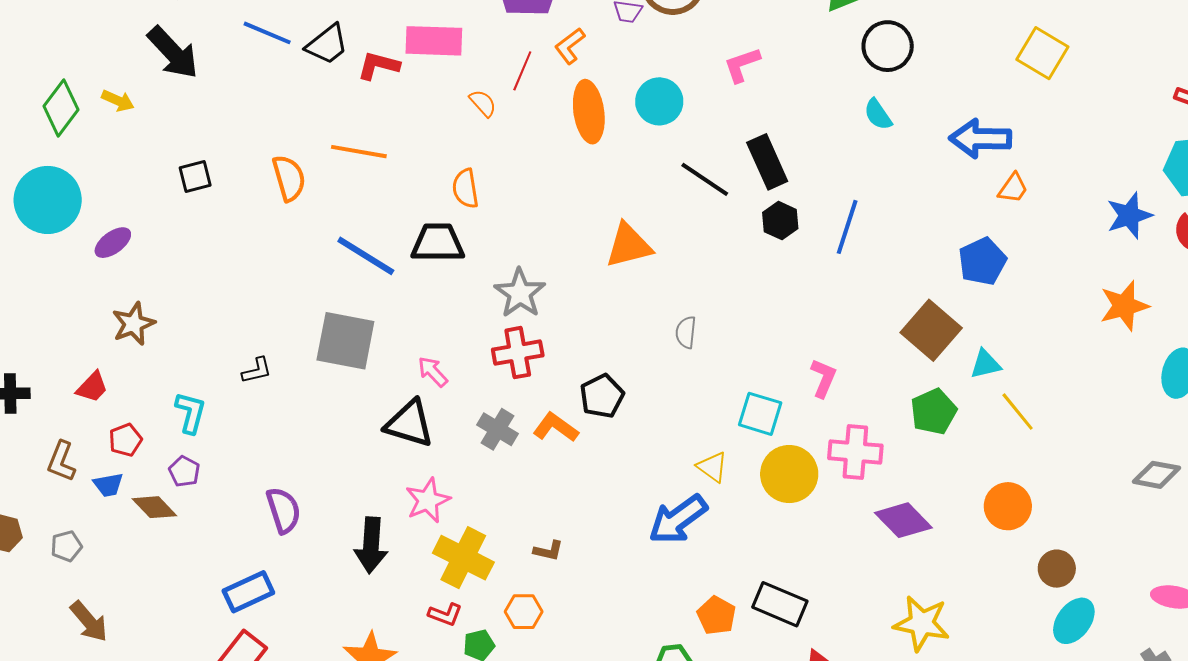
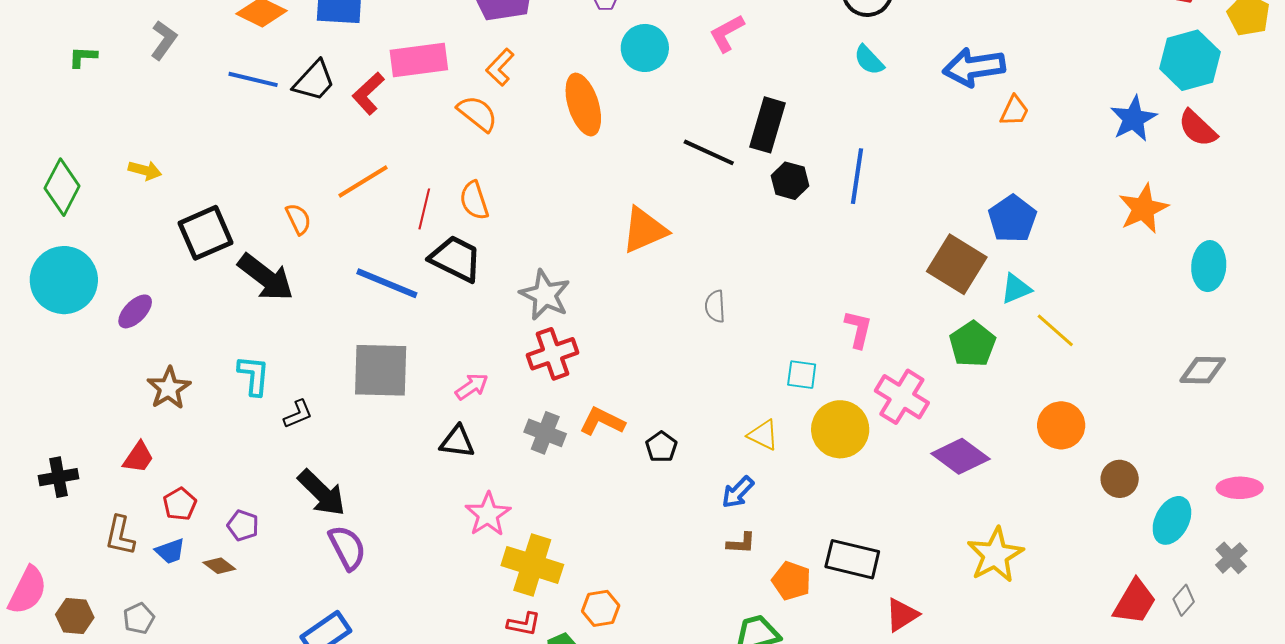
orange L-shape: (570, 46) -> (500, 67), moved
black arrow: (173, 53) -> (266, 277), moved
red L-shape: (378, 66) -> (368, 93), turned -48
red line: (522, 71) -> (424, 209), moved
yellow arrow: (118, 101) -> (145, 170), moved
cyan circle: (659, 101) -> (645, 48), moved
orange semicircle: (483, 103) -> (477, 113), size x1.4
orange line: (359, 152) -> (363, 181), turned -32
black rectangle: (767, 162) -> (768, 125), turned 50
black square: (195, 177) -> (205, 233), size x1.6
orange semicircle: (289, 178) -> (298, 219), size x0.7
black trapezoid: (438, 243) -> (456, 259), turned 36
blue pentagon: (982, 261) -> (1012, 219), moved
pink arrow: (433, 372) -> (472, 387), turned 108
black pentagon: (602, 396) -> (661, 447), moved, size x0.7
cyan L-shape: (190, 413) -> (254, 375), moved
cyan square: (760, 414) -> (802, 375), size x0.7
black triangle: (409, 424) -> (457, 442), size x0.7
pink cross: (855, 452) -> (902, 397), turned 36
brown diamond: (154, 507) -> (219, 566), size x0.7
blue arrow: (678, 519) -> (738, 492), size x0.6
black arrow: (371, 545) -> (322, 493), moved, turned -40
brown L-shape: (548, 551) -> (741, 543), moved
cyan ellipse: (1074, 621) -> (1172, 520), moved
yellow star: (922, 623) -> (995, 555), turned -30

